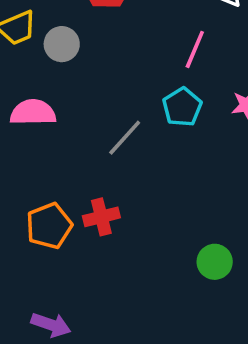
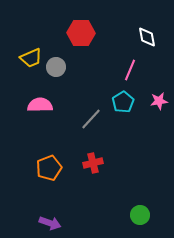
red cross: (101, 217) -> (93, 163), moved
green circle: (215, 262) -> (140, 215), moved

